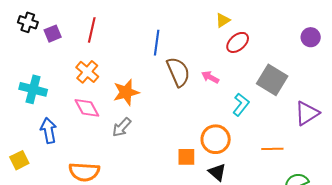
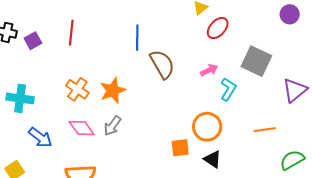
orange cross: (87, 72) -> (77, 89), moved
pink arrow: (210, 77) -> (209, 70), moved, turned 132
pink diamond: (87, 108) -> (82, 128), moved
blue arrow: (49, 130) -> (40, 137), turned 145

